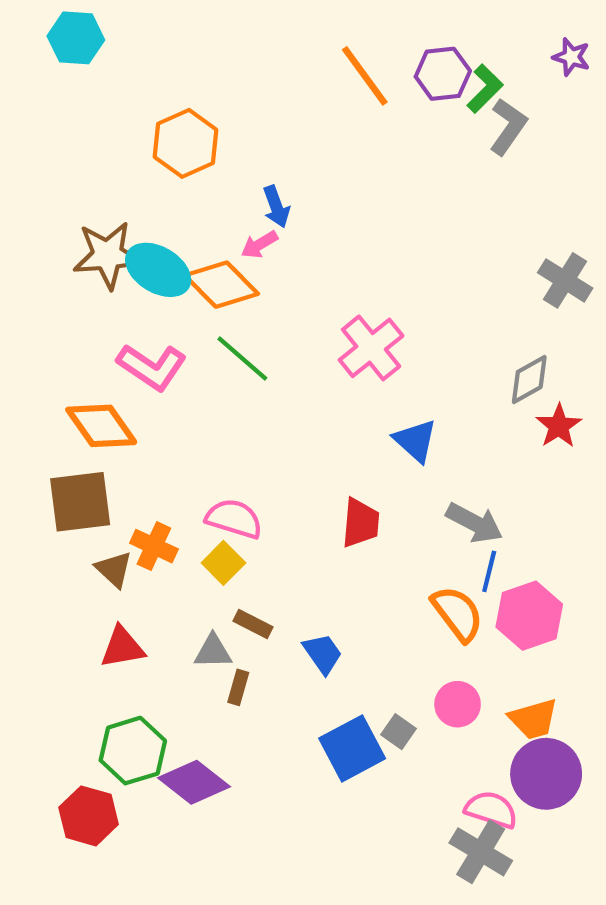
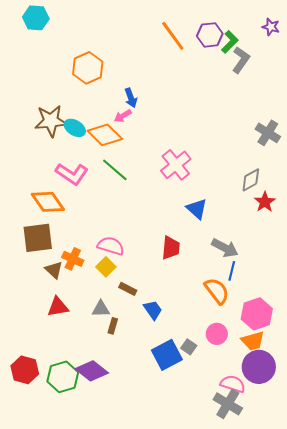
cyan ellipse: (158, 270) -> (75, 128), size x0.7
pink hexagon: (529, 616) -> (257, 314), moved
brown rectangle: (253, 624) -> (128, 289), moved
green hexagon: (133, 751) -> (63, 377), moved
red hexagon: (89, 816) -> (25, 370), moved

